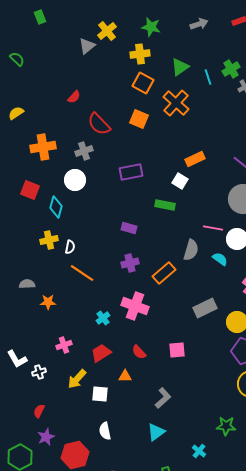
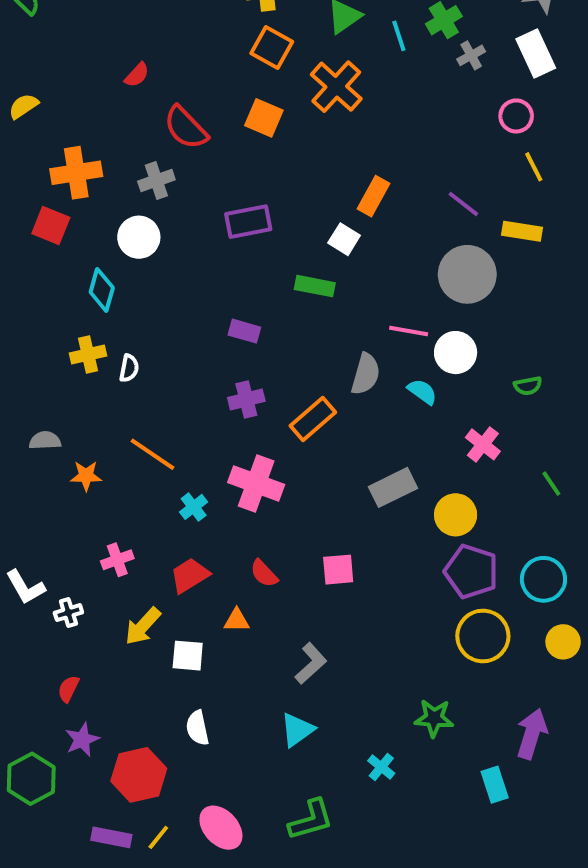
orange rectangle: (195, 159) -> (373, 196), turned -36
red square: (30, 190) -> (51, 225), moved
orange line: (82, 273) -> (152, 454), moved

